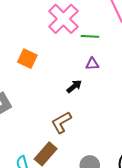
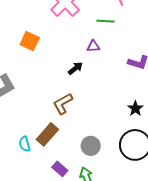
green line: (90, 36) -> (106, 21), moved

